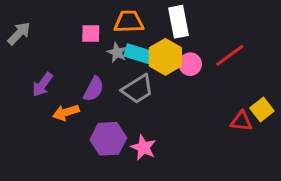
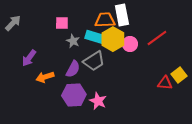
orange trapezoid: (129, 22) -> (105, 20), moved
gray star: (117, 52) -> (73, 41), moved
purple semicircle: (94, 89) -> (73, 69), moved

